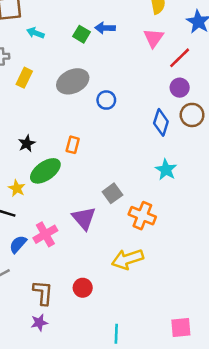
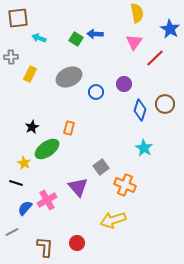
purple circle: (180, 88) -> (124, 84), moved

